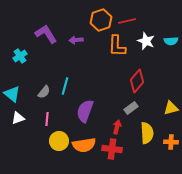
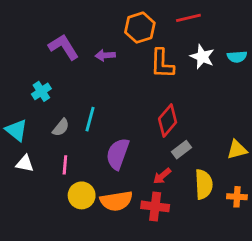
red line: (127, 21) -> (188, 18), moved
cyan cross: (20, 56) -> (41, 91), moved
red diamond: (137, 81) -> (168, 120), moved
white triangle: (18, 118) -> (25, 163), turned 32
red arrow: (117, 127) -> (162, 176), turned -144

